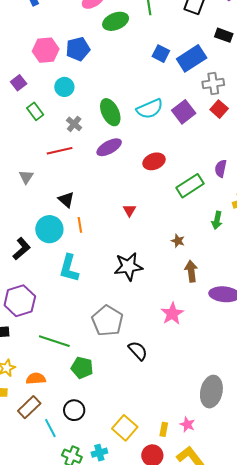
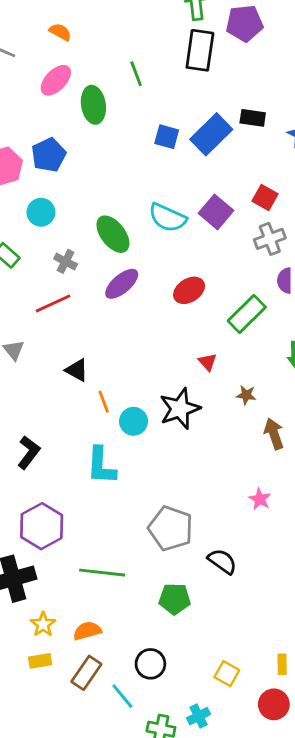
green ellipse: (116, 21) -> (93, 105), turned -65
black rectangle: (224, 35) -> (253, 118), moved
gray cross: (213, 83) -> (270, 239), moved
cyan semicircle: (150, 109) -> (167, 218), turned 60
red triangle: (129, 210) -> (208, 362), moved
cyan circle: (49, 229) -> (134, 421), moved, size x0.7
black star: (128, 266) -> (180, 409), moved
pink star: (172, 314) -> (260, 499), size x0.7
green pentagon: (82, 368) -> (175, 599), moved
yellow square: (125, 428) -> (227, 674), size x0.7

